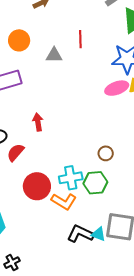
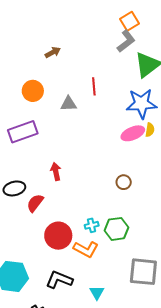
brown circle: (106, 153) -> (124, 182), moved
cyan cross: (71, 178) -> (92, 225), size x0.6
black L-shape: (80, 234) -> (59, 280), moved
cyan triangle: (98, 234) -> (97, 293), moved, turned 42

